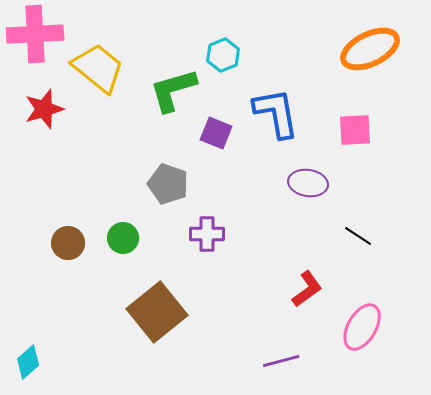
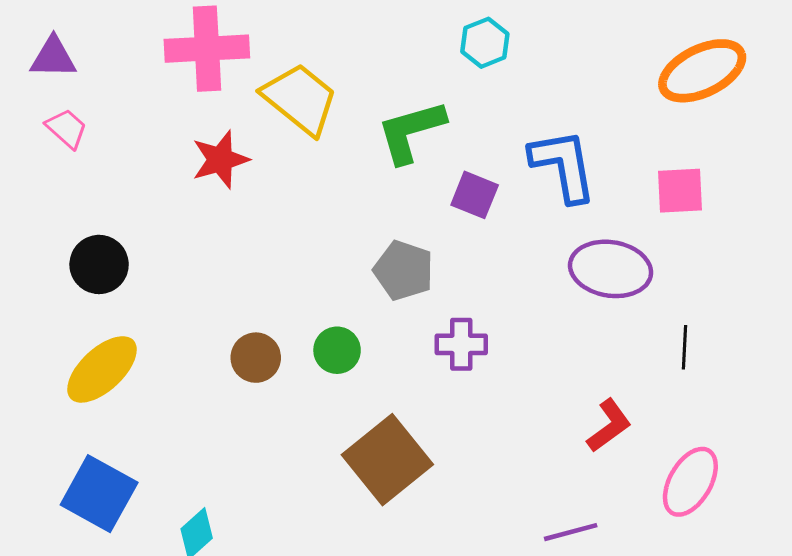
cyan hexagon: (223, 55) -> (485, 43), moved
purple ellipse: (308, 183) -> (611, 269), size x1.4
black line: (358, 236) -> (684, 347), turned 60

